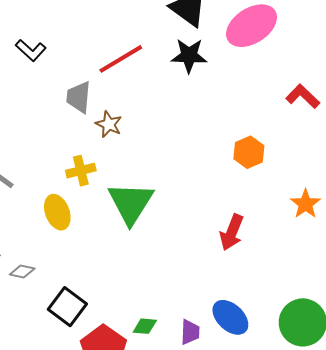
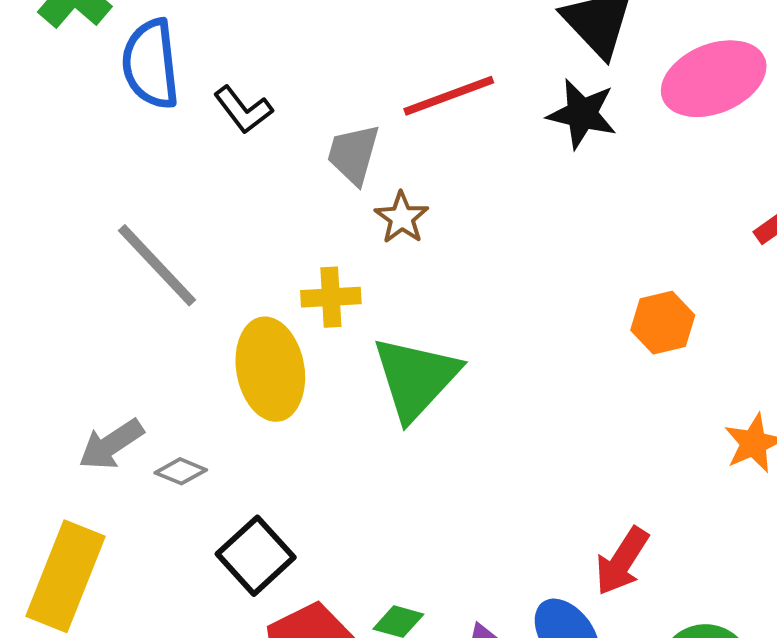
black L-shape: (31, 50) -> (243, 110), moved
yellow ellipse: (57, 212) -> (270, 369), size x1.4
red arrow: (232, 232) -> (622, 561), moved

